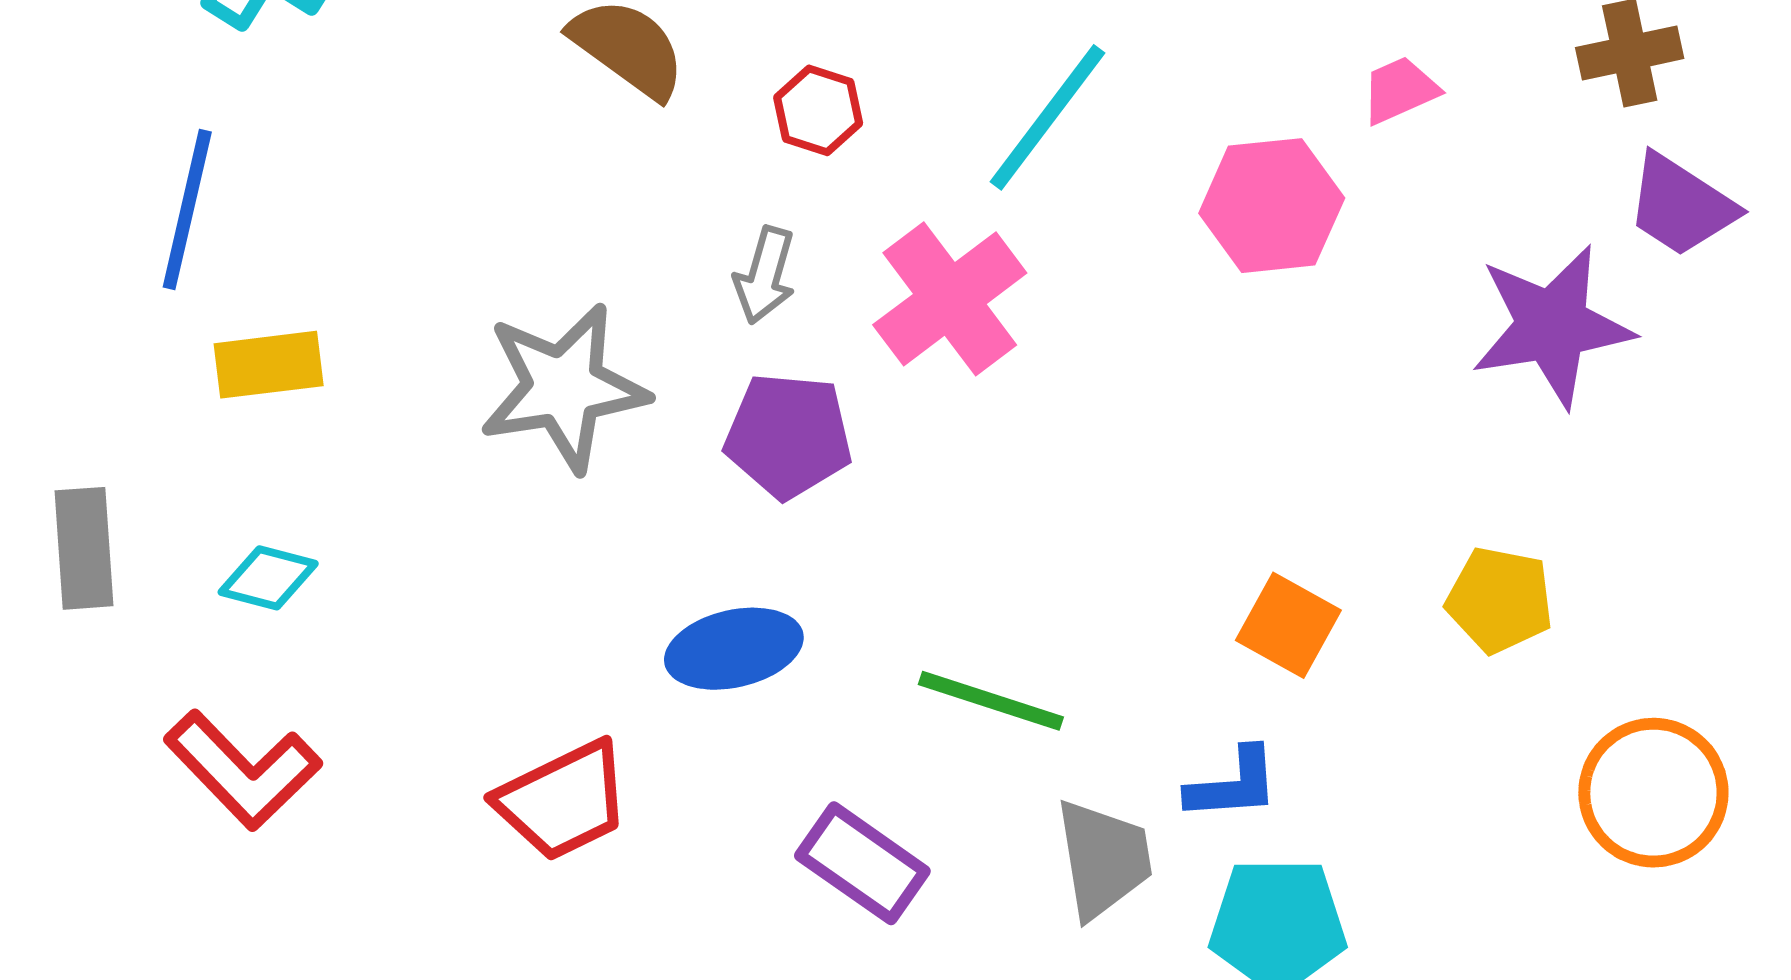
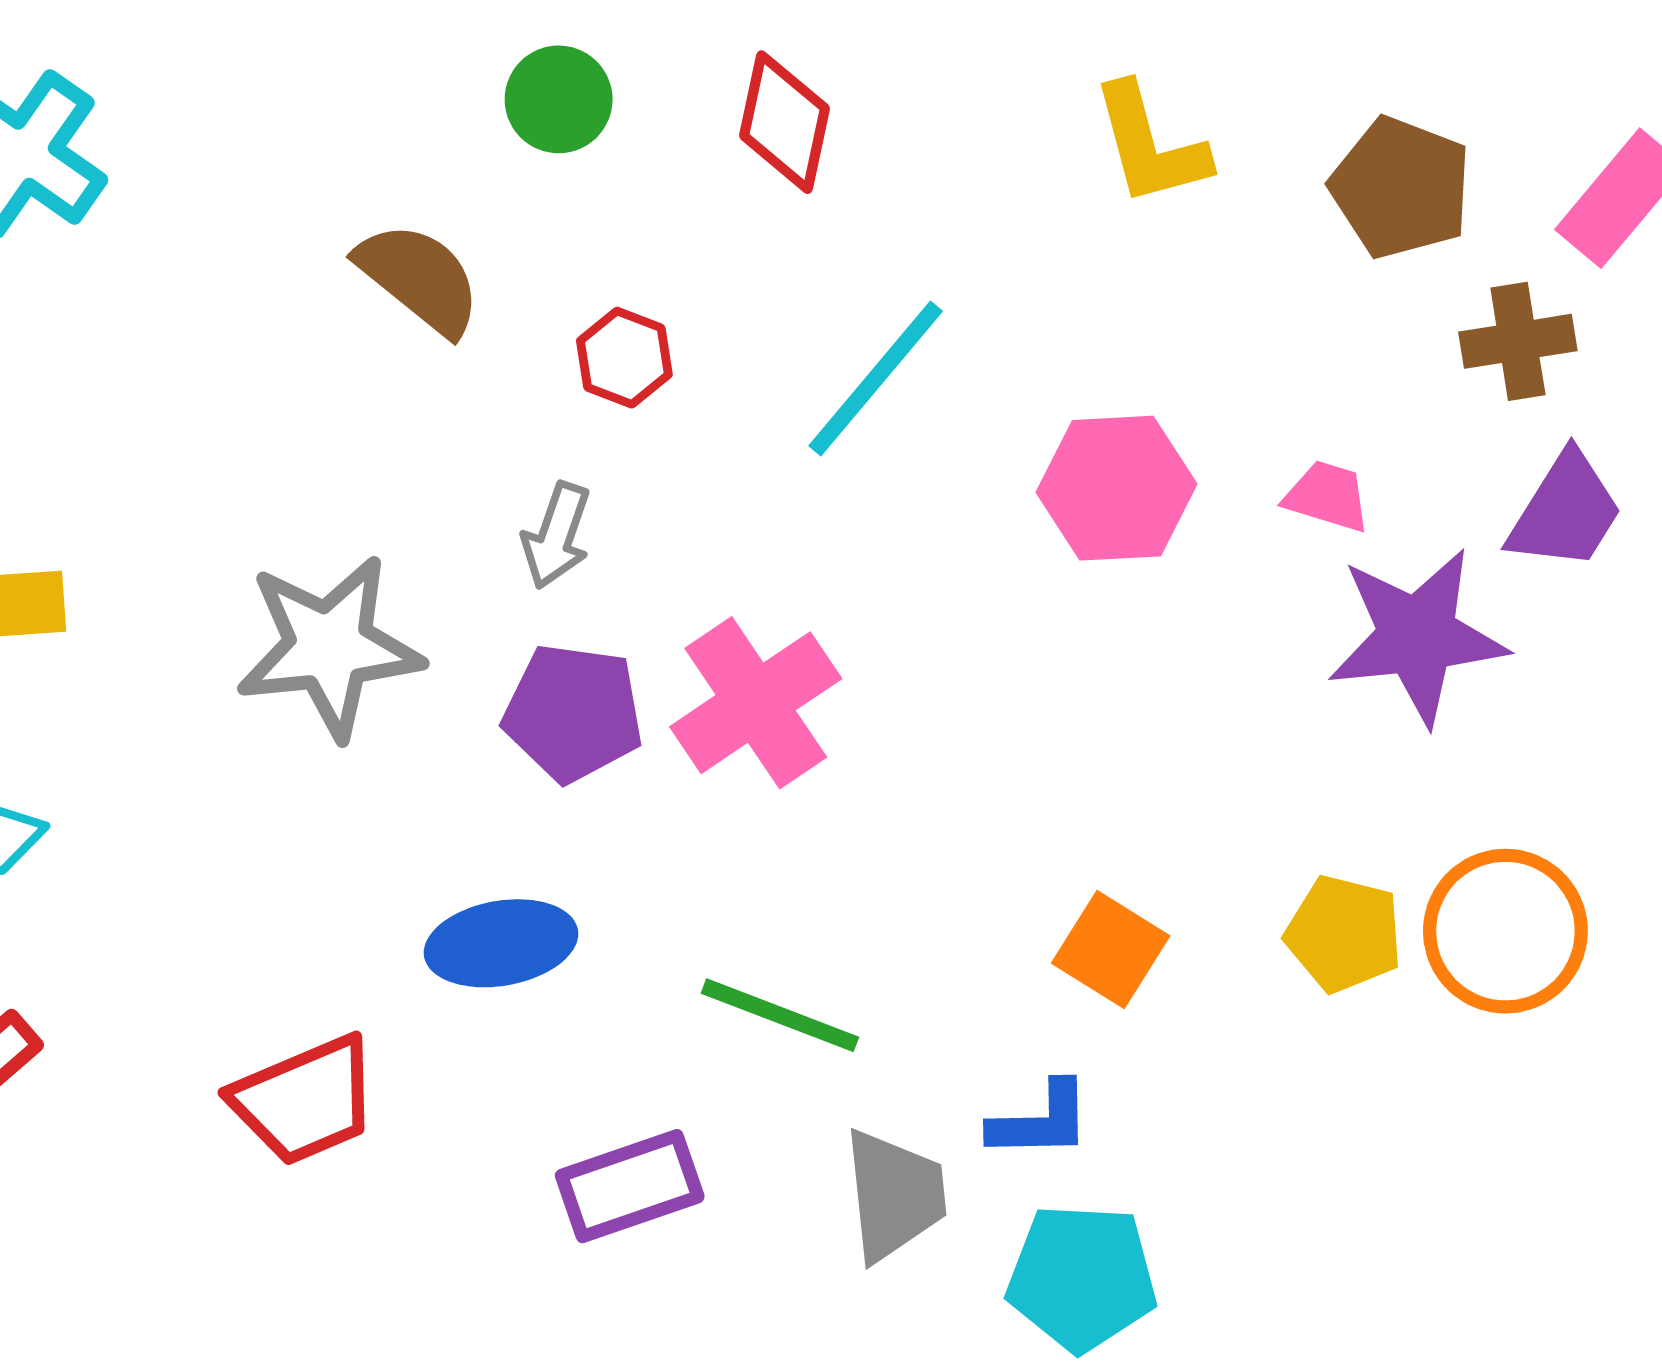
pink trapezoid: (1400, 90) -> (1327, 496), moved, turned 38
purple trapezoid: (1681, 205) -> (1565, 511), turned -94
pink cross: (950, 299) -> (756, 703), moved
orange circle: (1653, 793) -> (1505, 931), moved
purple rectangle: (862, 863) -> (630, 1186), turned -57

